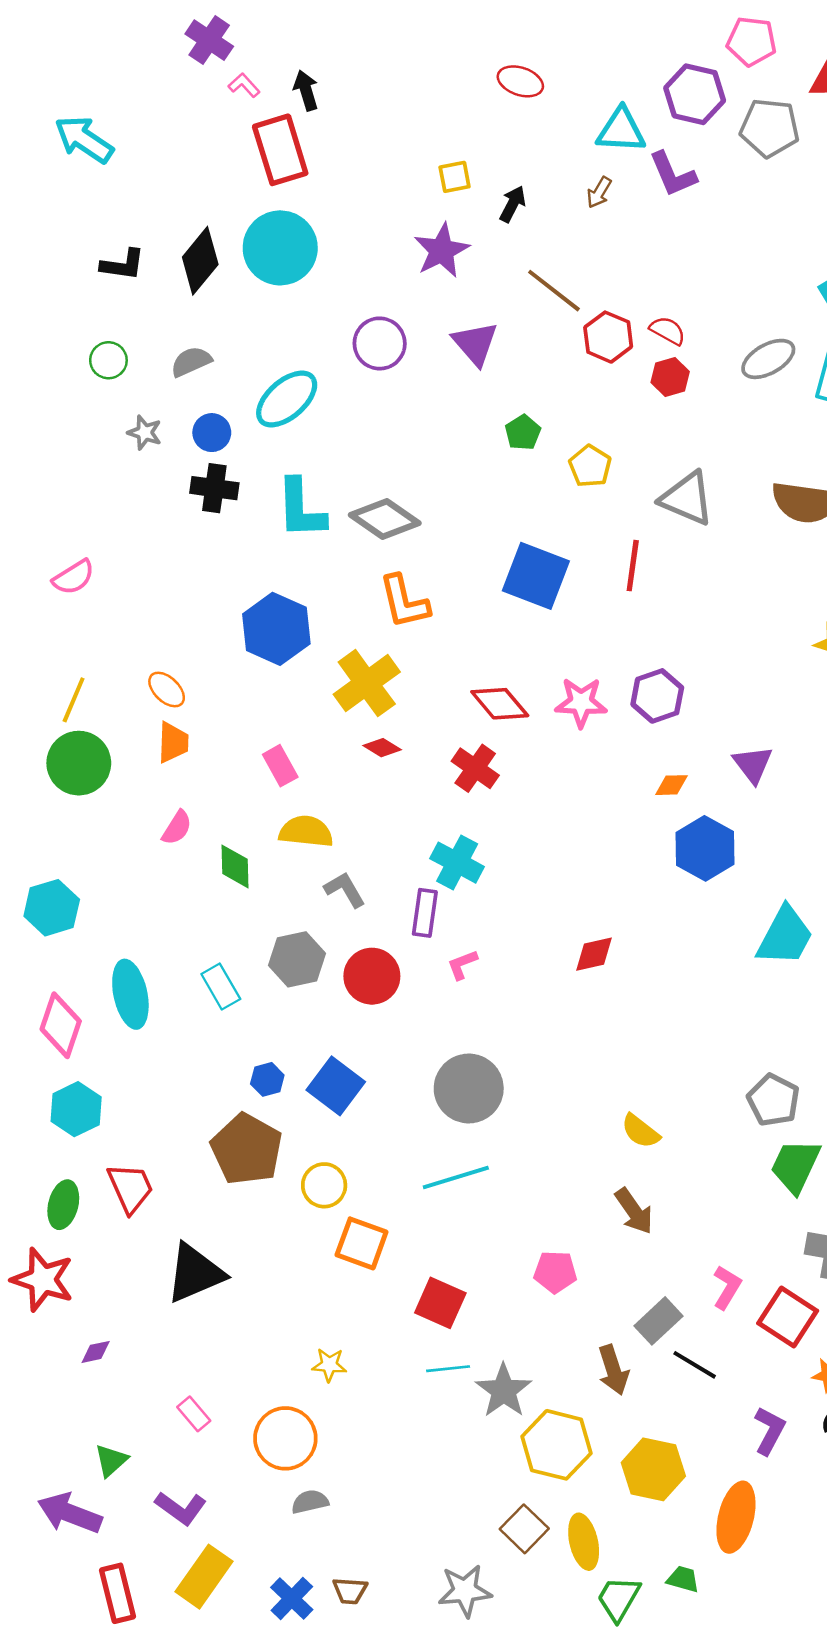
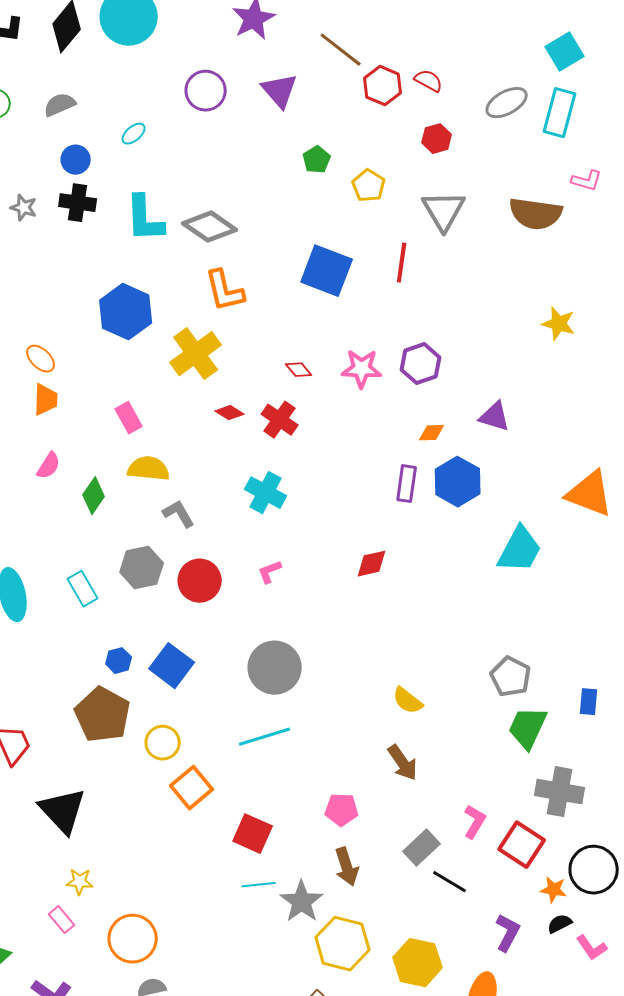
red hexagon: (670, 377) -> (437, 139), moved
cyan ellipse: (287, 399) -> (134, 134), size x0.5
gray star: (145, 433) -> (24, 208), moved
gray triangle: (687, 498) -> (444, 211), turned 36
red diamond: (500, 704) -> (299, 370), size x0.6
red diamond: (382, 748) -> (230, 413), moved
purple triangle: (753, 764) -> (495, 417), turned -36
green diamond: (235, 866) -> (94, 496), turned 36
purple rectangle: (425, 913) -> (407, 484), moved
orange square: (362, 1243) -> (192, 788), turned 30
black triangle: (195, 1273) -> (63, 811), turned -50
yellow star: (329, 1365) -> (80, 882), moved
brown arrow: (613, 1370) -> (347, 867), moved

